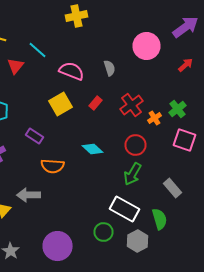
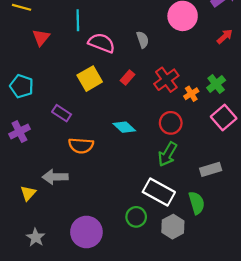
cyan line: (38, 50) -> (78, 20), moved, turned 48
pink square: (184, 140) -> (224, 117), turned 30
gray rectangle: (172, 188) -> (211, 169), turned -66

